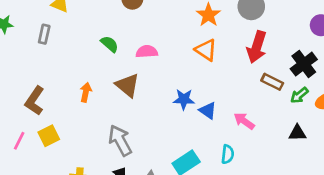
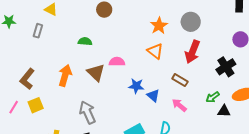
green semicircle: (110, 44) -> (85, 41), turned -40
pink semicircle: (147, 52) -> (117, 62), moved
brown rectangle: (272, 82) -> (180, 80), moved
orange arrow: (86, 92) -> (65, 75), size x1.5
green arrow: (299, 95) -> (213, 97), moved
black triangle: (297, 133) -> (224, 111), moved

